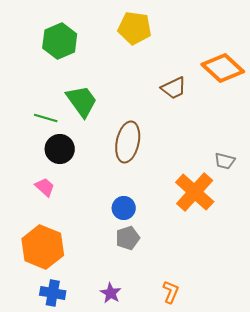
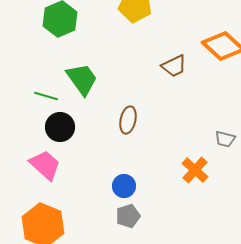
brown ellipse: (128, 142) -> (128, 120), size x0.7
pink trapezoid: (45, 187) -> (45, 165), size x1.6
orange cross: (195, 192) -> (195, 170), size x0.7

